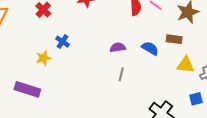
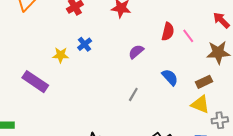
brown rectangle: (174, 39) -> (204, 82), moved, turned -49
purple semicircle: (118, 47) -> (136, 52), moved, turned -49

